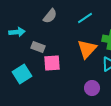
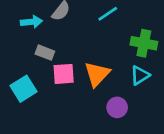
cyan arrow: (17, 32) -> (31, 22), moved
orange triangle: (87, 49) -> (97, 74), moved

